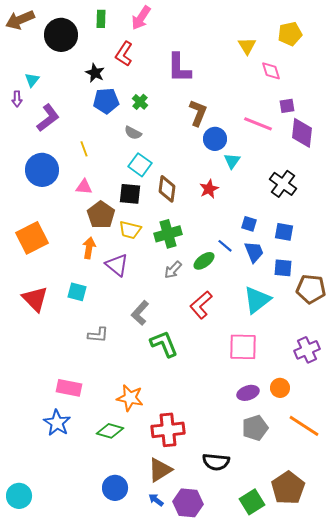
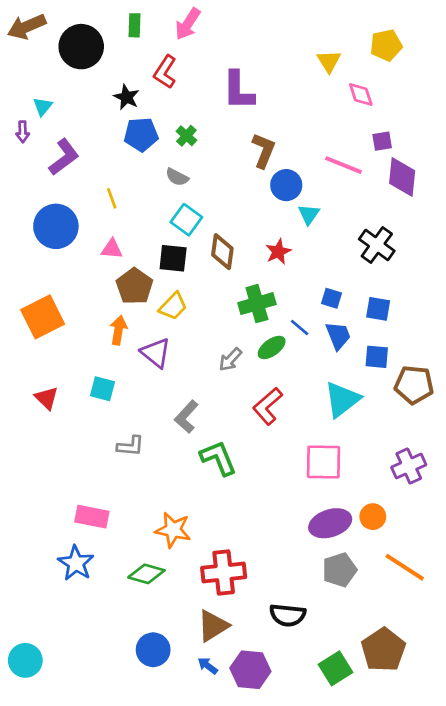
yellow trapezoid: (130, 230) -> (173, 306), turned -60
green cross: (168, 234) -> (257, 304), moved
red triangle: (35, 299) -> (47, 398), size x0.7
purple ellipse: (248, 393) -> (330, 523), size x1.4

